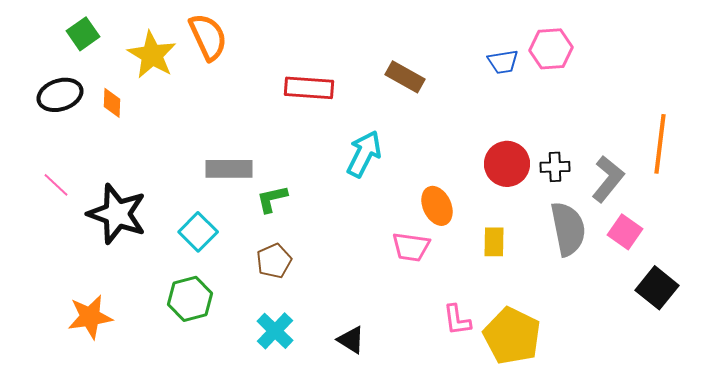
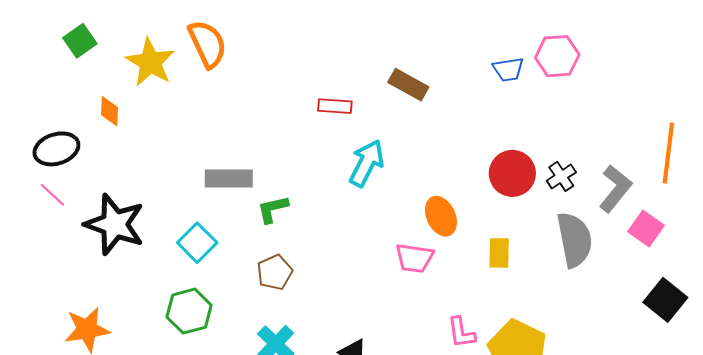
red rectangle: (309, 88) -> (335, 106), moved, size x0.7
black ellipse: (60, 95) -> (56, 149), moved
black cross: (555, 167) -> (561, 176), turned -32
pink square: (625, 232) -> (646, 228), moved

